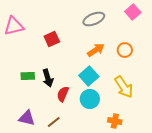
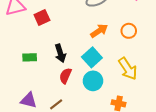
red square: (52, 39) -> (42, 18), moved
black arrow: (48, 78) -> (60, 53), moved

